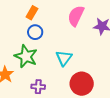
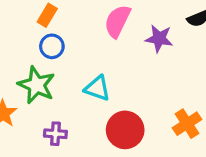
cyan triangle: (64, 58) -> (97, 88), turned -48

